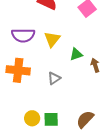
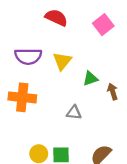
gray triangle: (54, 78) -> (74, 113), moved, turned 40

